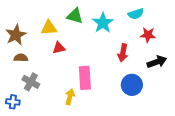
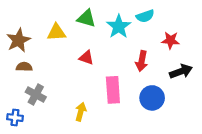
cyan semicircle: (136, 14) -> (145, 16), moved
red triangle: (59, 48) -> (86, 58), moved, turned 32
pink rectangle: (85, 78) -> (113, 90), moved

